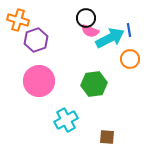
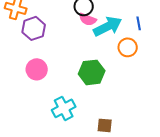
blue line: (129, 30) -> (139, 23), moved
pink circle: (39, 81) -> (37, 69), size x0.7

